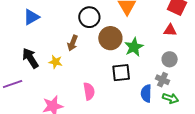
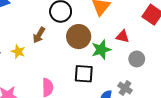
red triangle: (170, 30) -> (123, 36), moved
gray circle: (170, 59) -> (137, 59), moved

